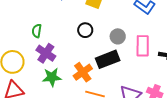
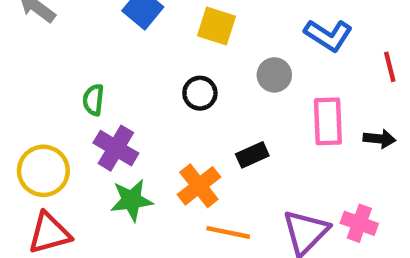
gray circle: (118, 36) -> (274, 75), moved
black rectangle: (108, 59) -> (252, 155), size x0.6

